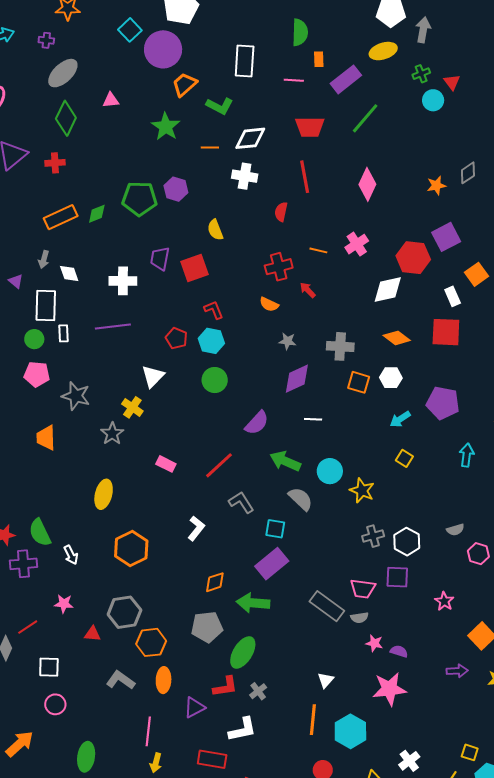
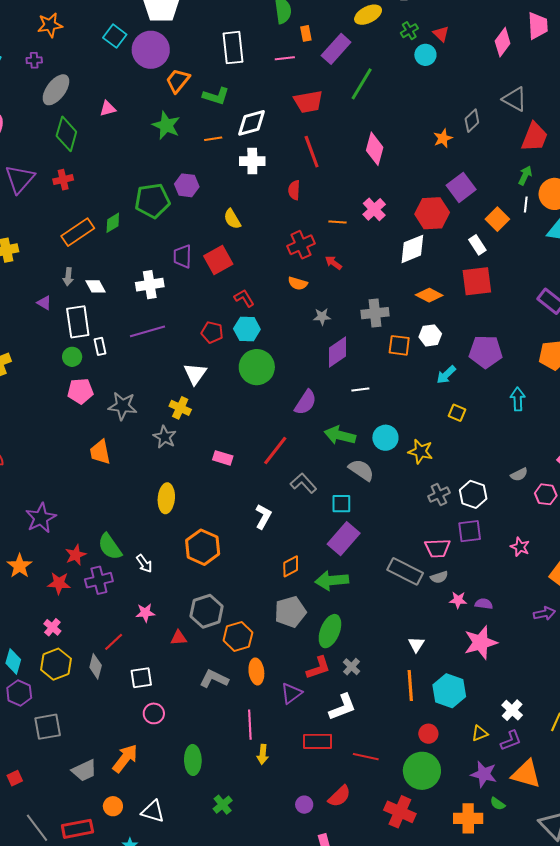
green circle: (215, 380) -> (257, 367), size x1.4

